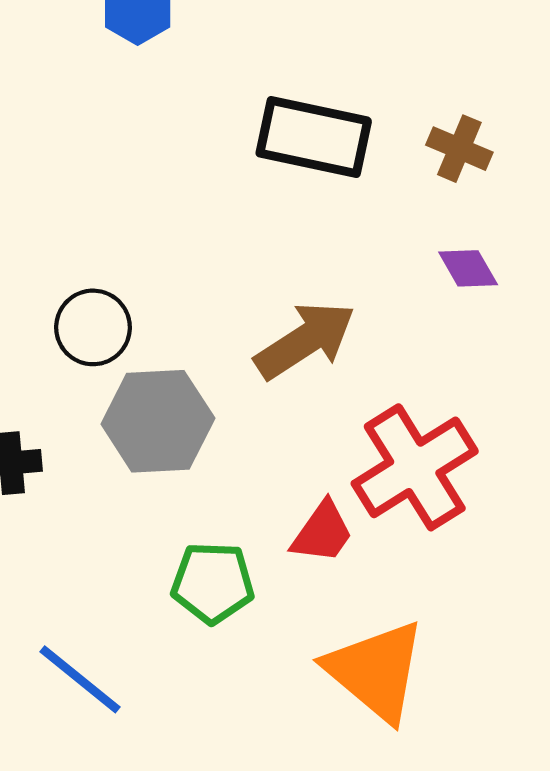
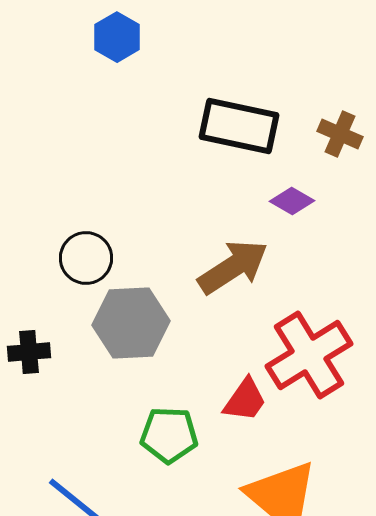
purple diamond: (468, 268) -> (292, 201), moved, turned -30

